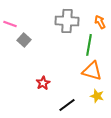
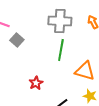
green line: (89, 45) -> (61, 50), moved

